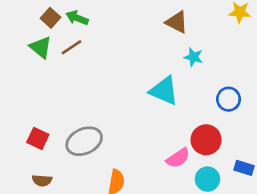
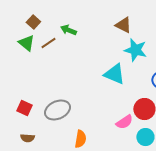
green arrow: (77, 18) -> (68, 30), moved
cyan star: (193, 57) -> (135, 50), size x1.6

